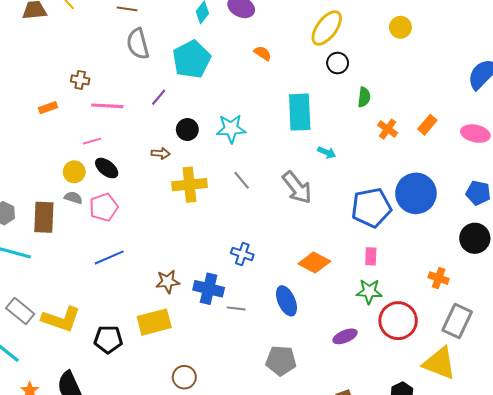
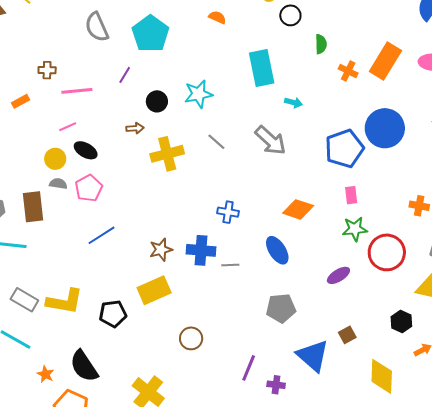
orange rectangle: (427, 125) -> (385, 61), size x1.8

